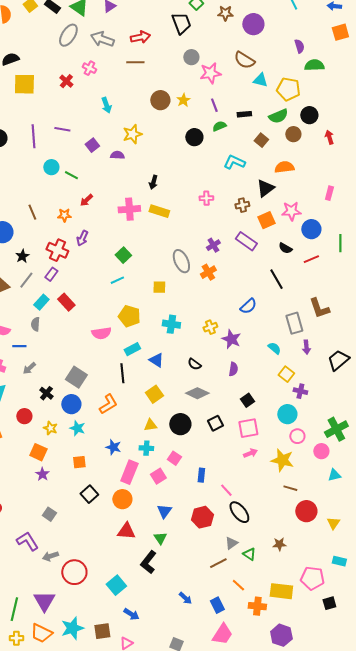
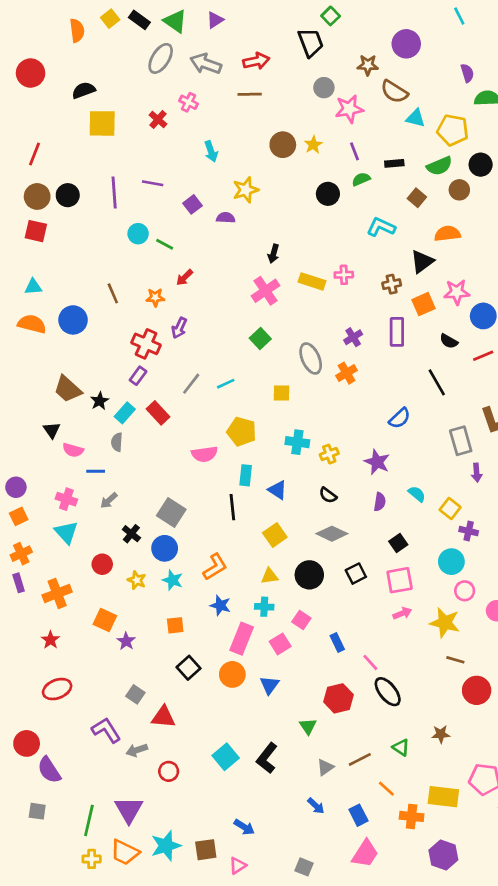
brown star: (225, 13) -> (368, 65), moved
pink cross: (129, 209) -> (266, 291), moved, turned -30
yellow rectangle: (159, 211) -> (312, 281), moved
purple rectangle: (246, 241) -> (397, 332), turned 55
green square: (123, 255) -> (260, 339), moved
black star: (22, 256) -> (100, 401), moved
gray line: (26, 280) -> (191, 384), moved
yellow cross: (210, 327) -> (329, 454), moved
cyan semicircle: (274, 348) -> (417, 494), moved
cyan rectangle: (132, 349) -> (246, 475), turned -56
orange L-shape: (108, 404) -> (215, 567), moved
orange square: (38, 452) -> (105, 620), moved
blue rectangle: (201, 475) -> (337, 643), turned -32
blue triangle: (164, 511) -> (269, 685), moved
red triangle: (126, 531) -> (163, 717), moved
green triangle: (160, 538) -> (308, 726), moved
gray triangle: (231, 543) -> (325, 767), moved
red circle: (74, 572) -> (169, 771), size x0.6
cyan square: (116, 585) -> (226, 757), moved

